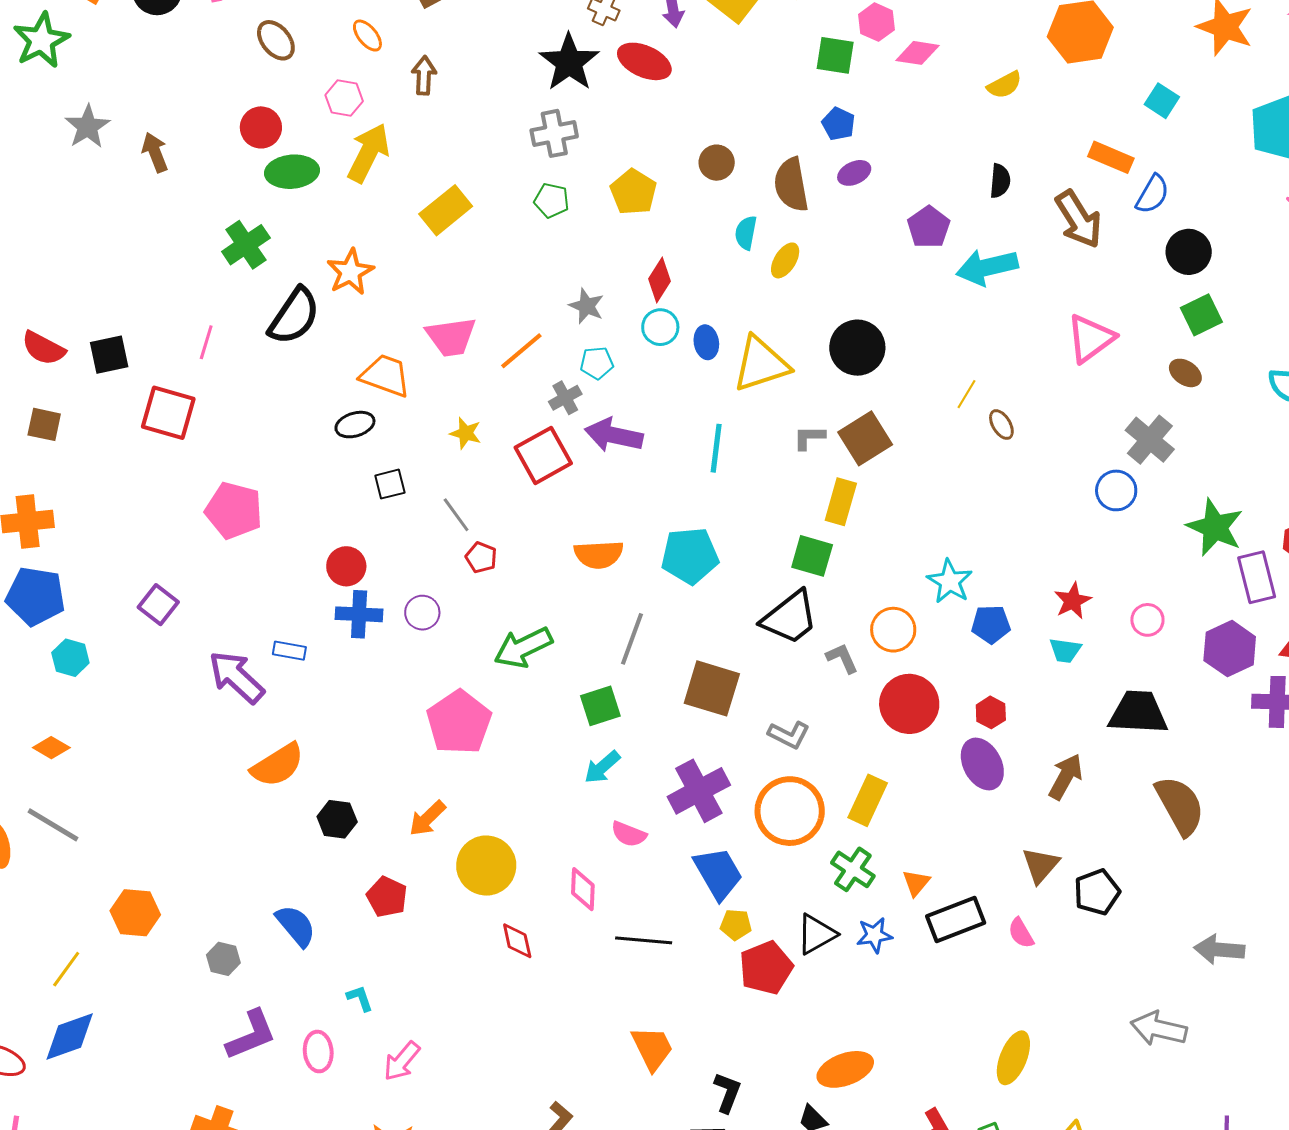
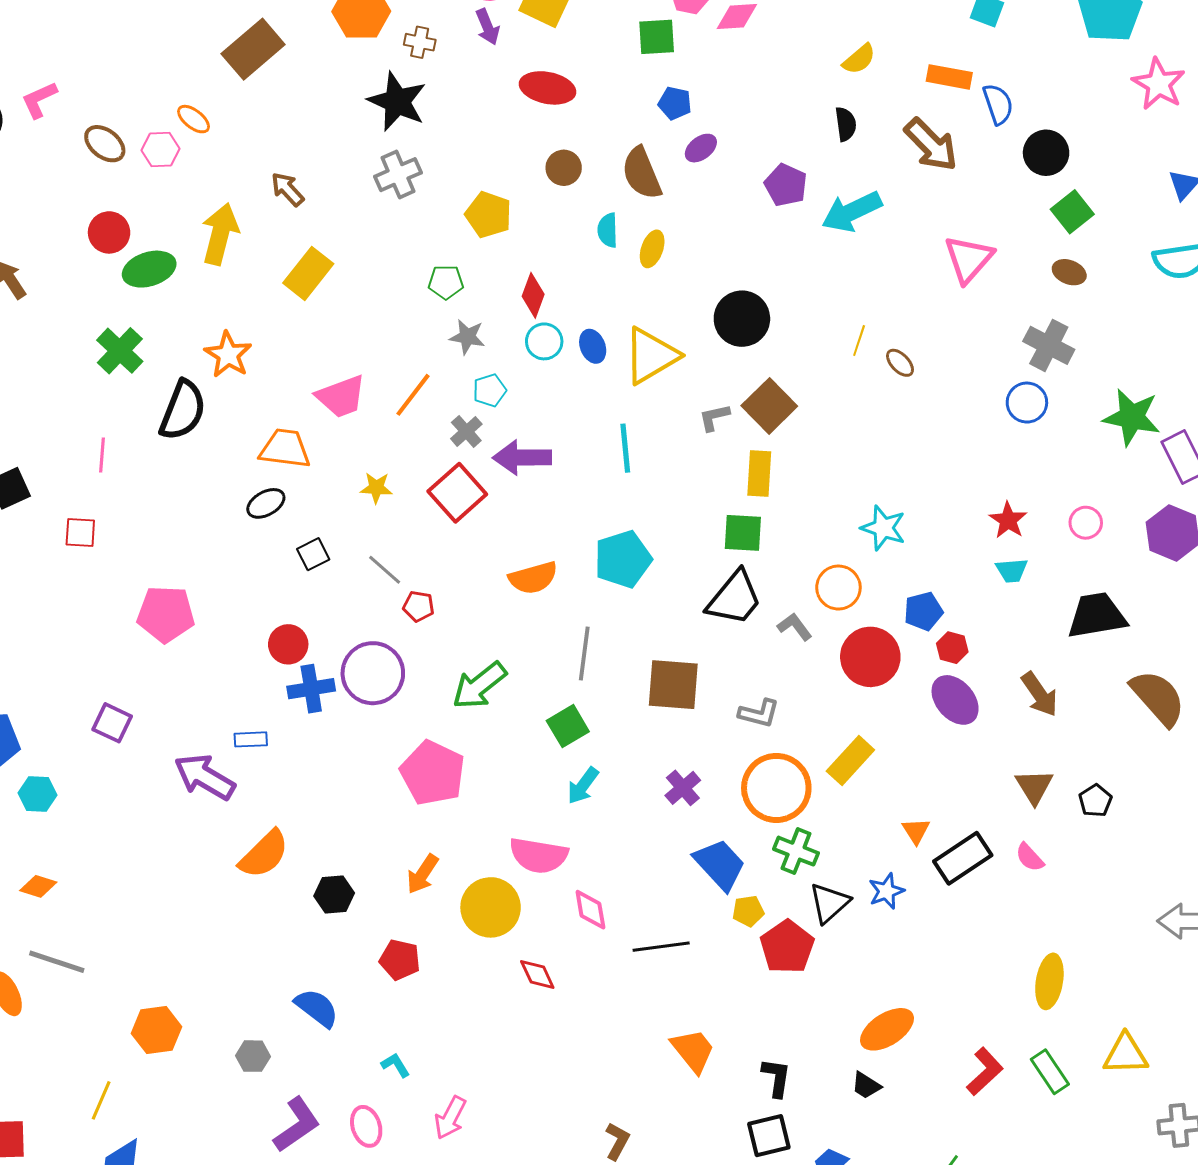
red ellipse: (644, 61) -> (547, 88), moved
brown arrow: (424, 75) -> (287, 189), moved, turned -33
yellow semicircle: (1005, 85) -> (859, 59), moved
pink hexagon: (344, 98) -> (161, 149), moved
blue semicircle: (1152, 194) -> (998, 104), turned -36
green pentagon: (552, 200) -> (446, 282), moved
red square: (168, 413) -> (80, 533), size x0.6
purple circle: (422, 613) -> (373, 673), size x1.8
blue pentagon: (991, 624) -> (923, 611), moved
brown arrow: (1066, 777) -> (1040, 694), turned 129
purple cross: (699, 791) -> (683, 788), size x0.6
yellow rectangle: (868, 800) -> (850, 760), turned 30
pink semicircle: (629, 834) -> (539, 855), moved, size x1.6
green cross: (853, 869) -> (796, 851), moved
black pentagon: (1097, 892) -> (1095, 801), size x0.7

